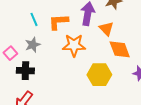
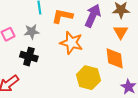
orange triangle: (106, 29) -> (121, 32), moved
black cross: (25, 71) -> (29, 57), moved

